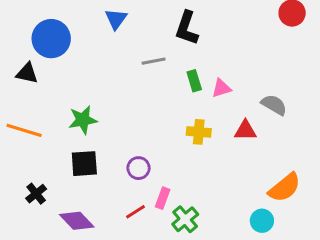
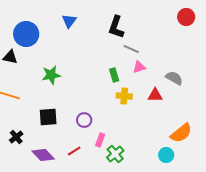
gray line: (154, 61) -> (131, 49), moved, turned 35
green rectangle: (194, 81) -> (114, 75), moved
green star: (83, 120) -> (51, 75), moved
red line: (135, 212) -> (74, 151), moved

